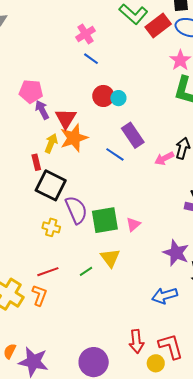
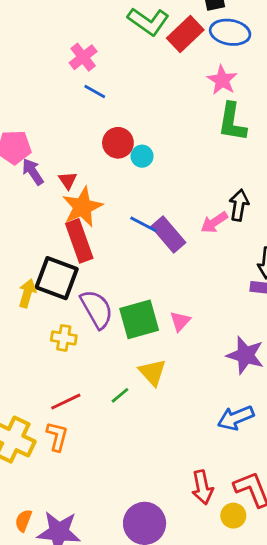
cyan circle: (118, 98) -> (142, 156), moved
red triangle: (66, 118) -> (68, 180), size x0.6
purple rectangle: (133, 135) -> (168, 235), moved
yellow arrow: (51, 143) -> (27, 293), moved
red rectangle: (36, 162) -> (79, 241), moved, size x1.8

